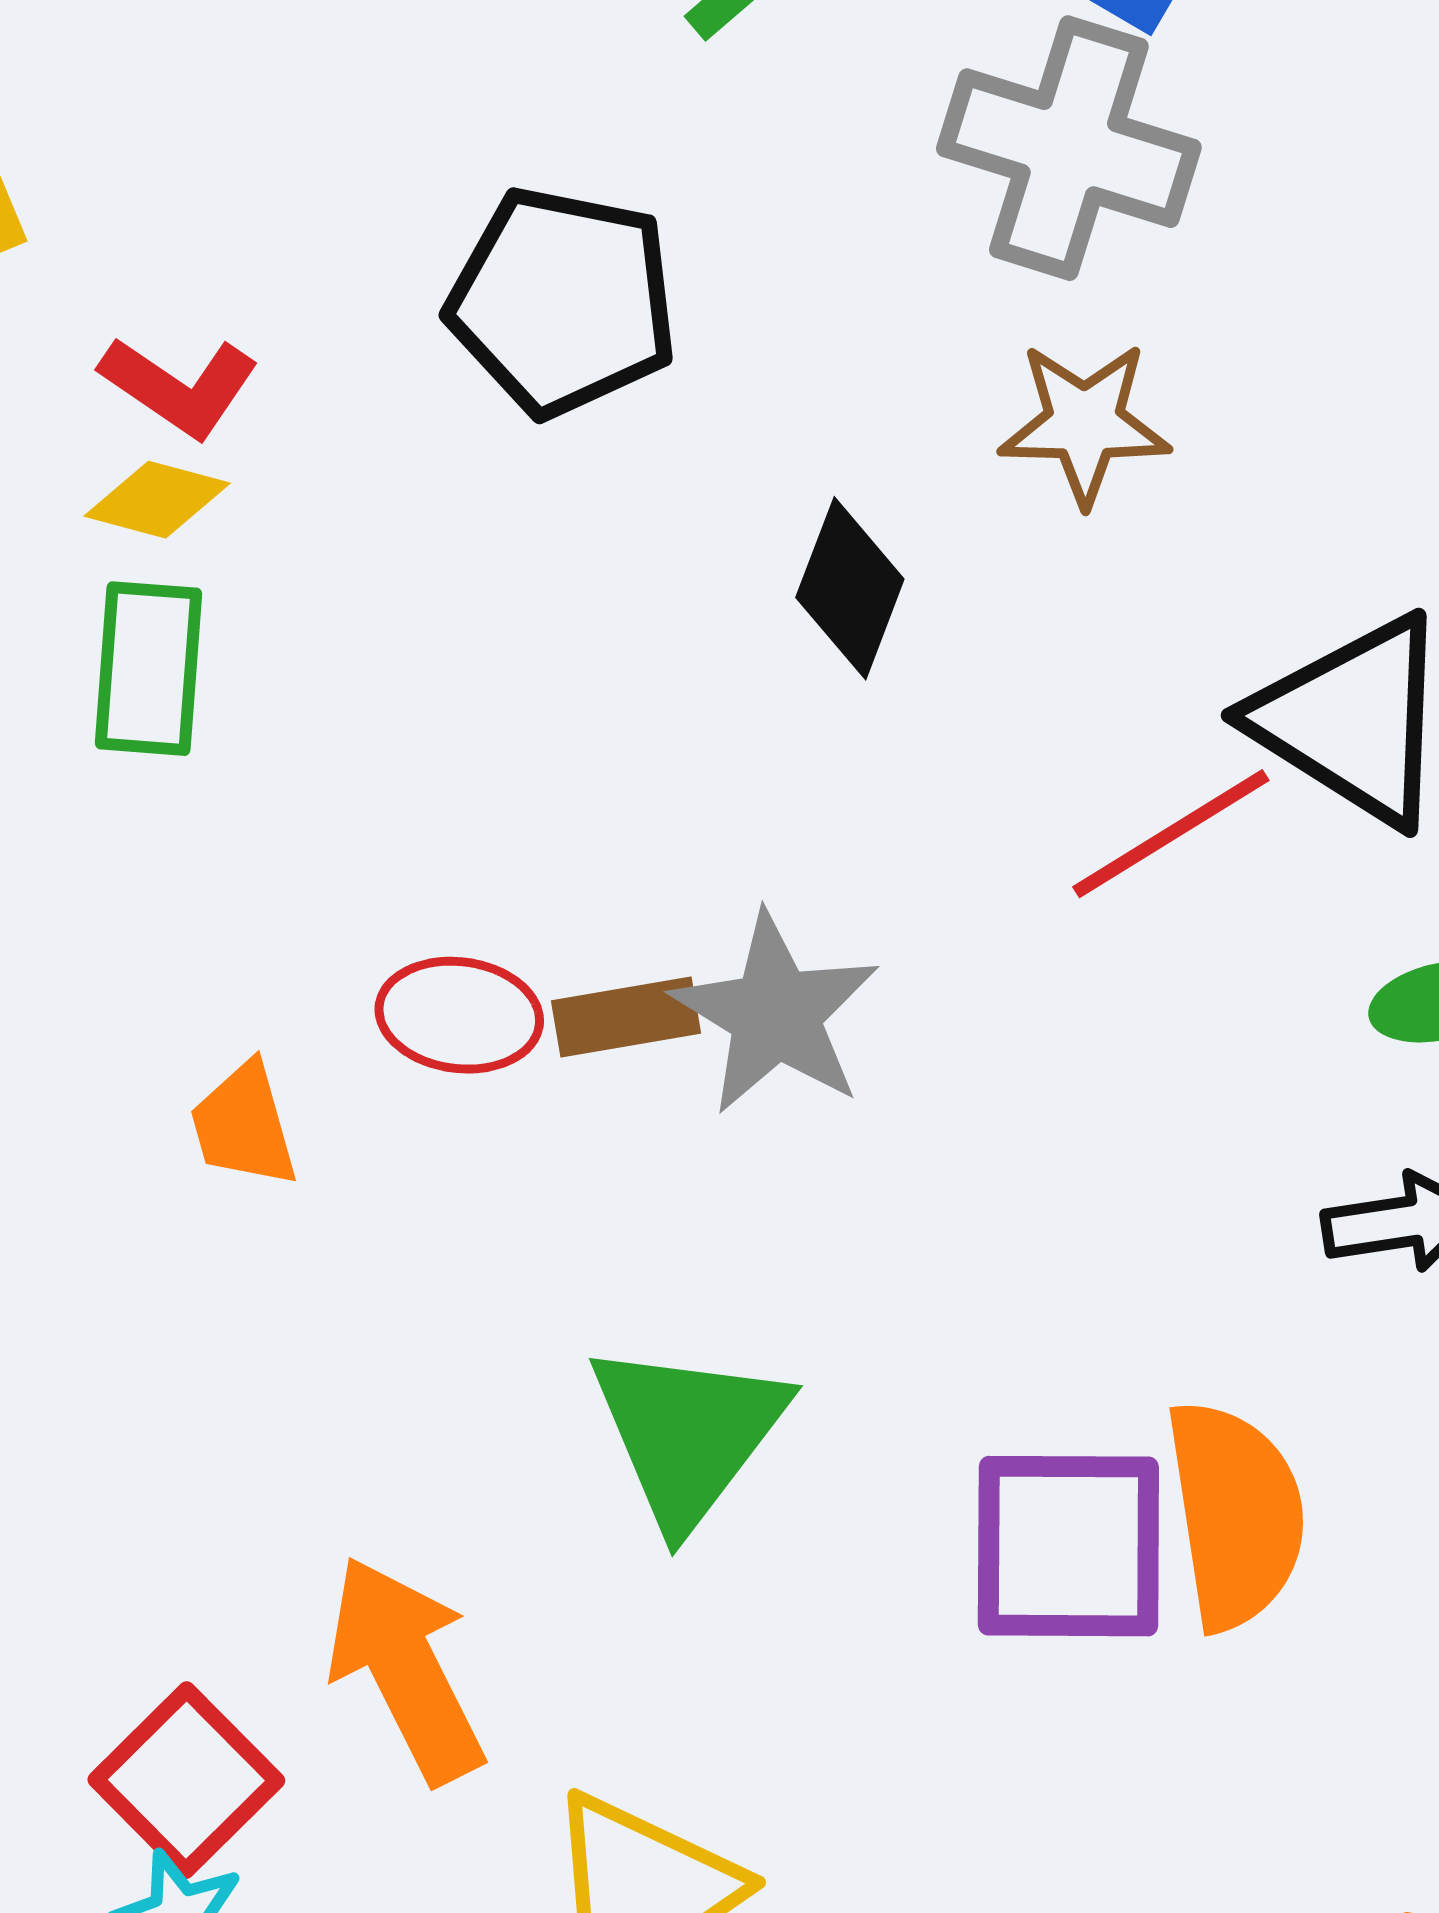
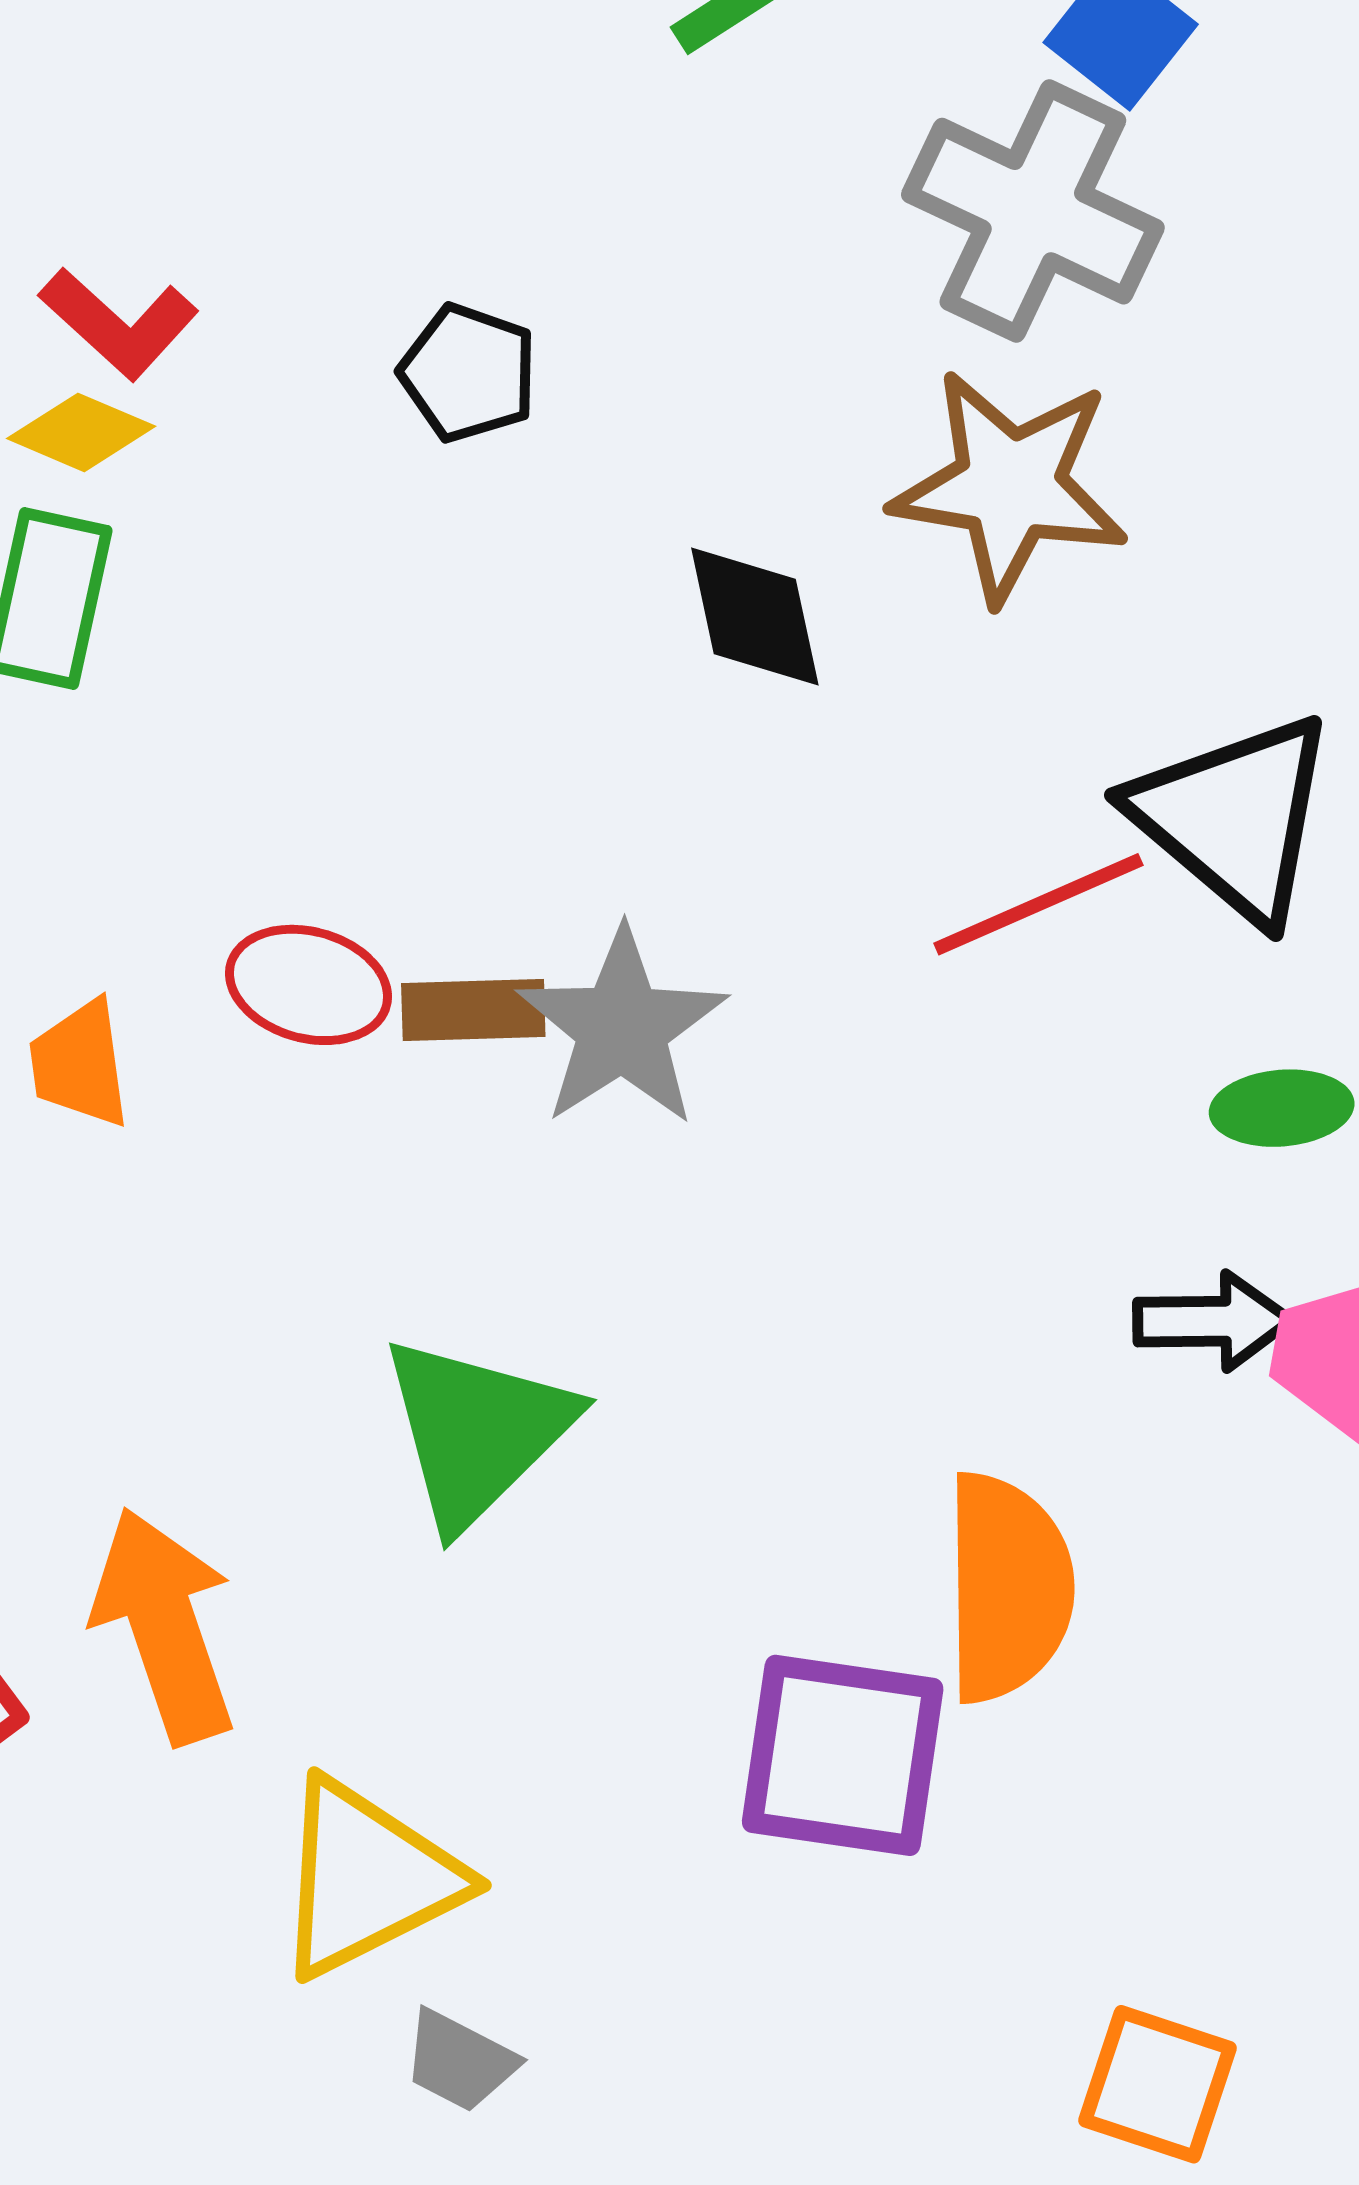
black pentagon: (563, 302) -> (468, 373), moved, size x0.6
brown star: (1085, 423) -> (1010, 486), size x1.4
black diamond: (850, 588) -> (755, 617), turned -41
purple square: (1068, 1546) -> (843, 1755), moved

